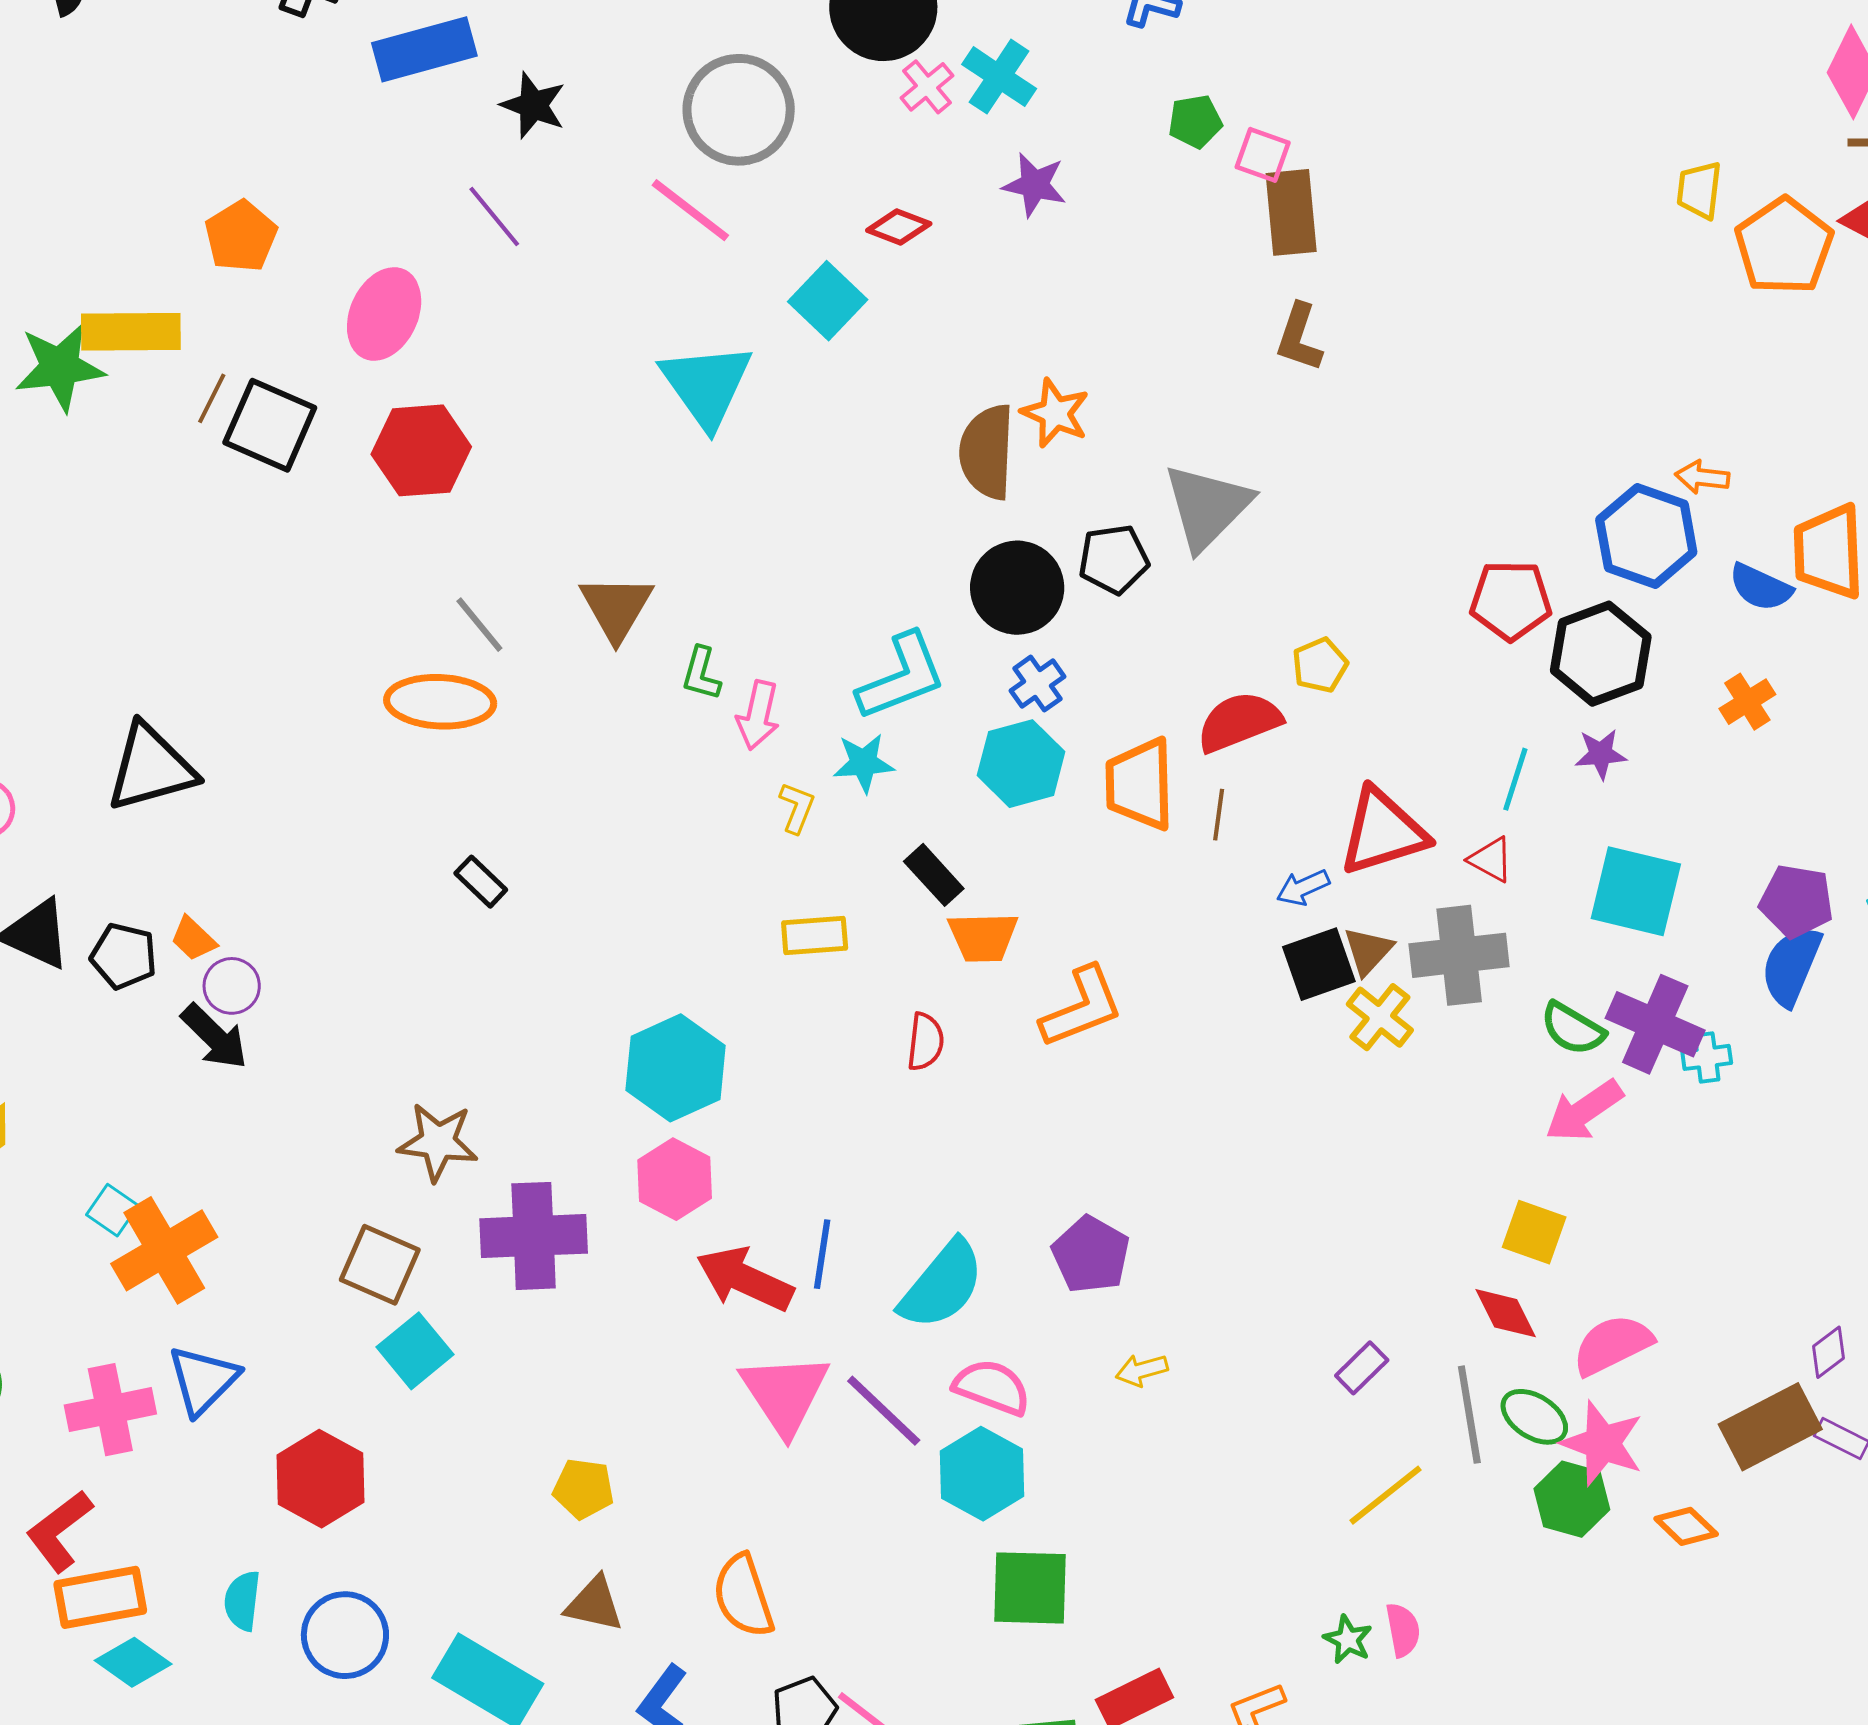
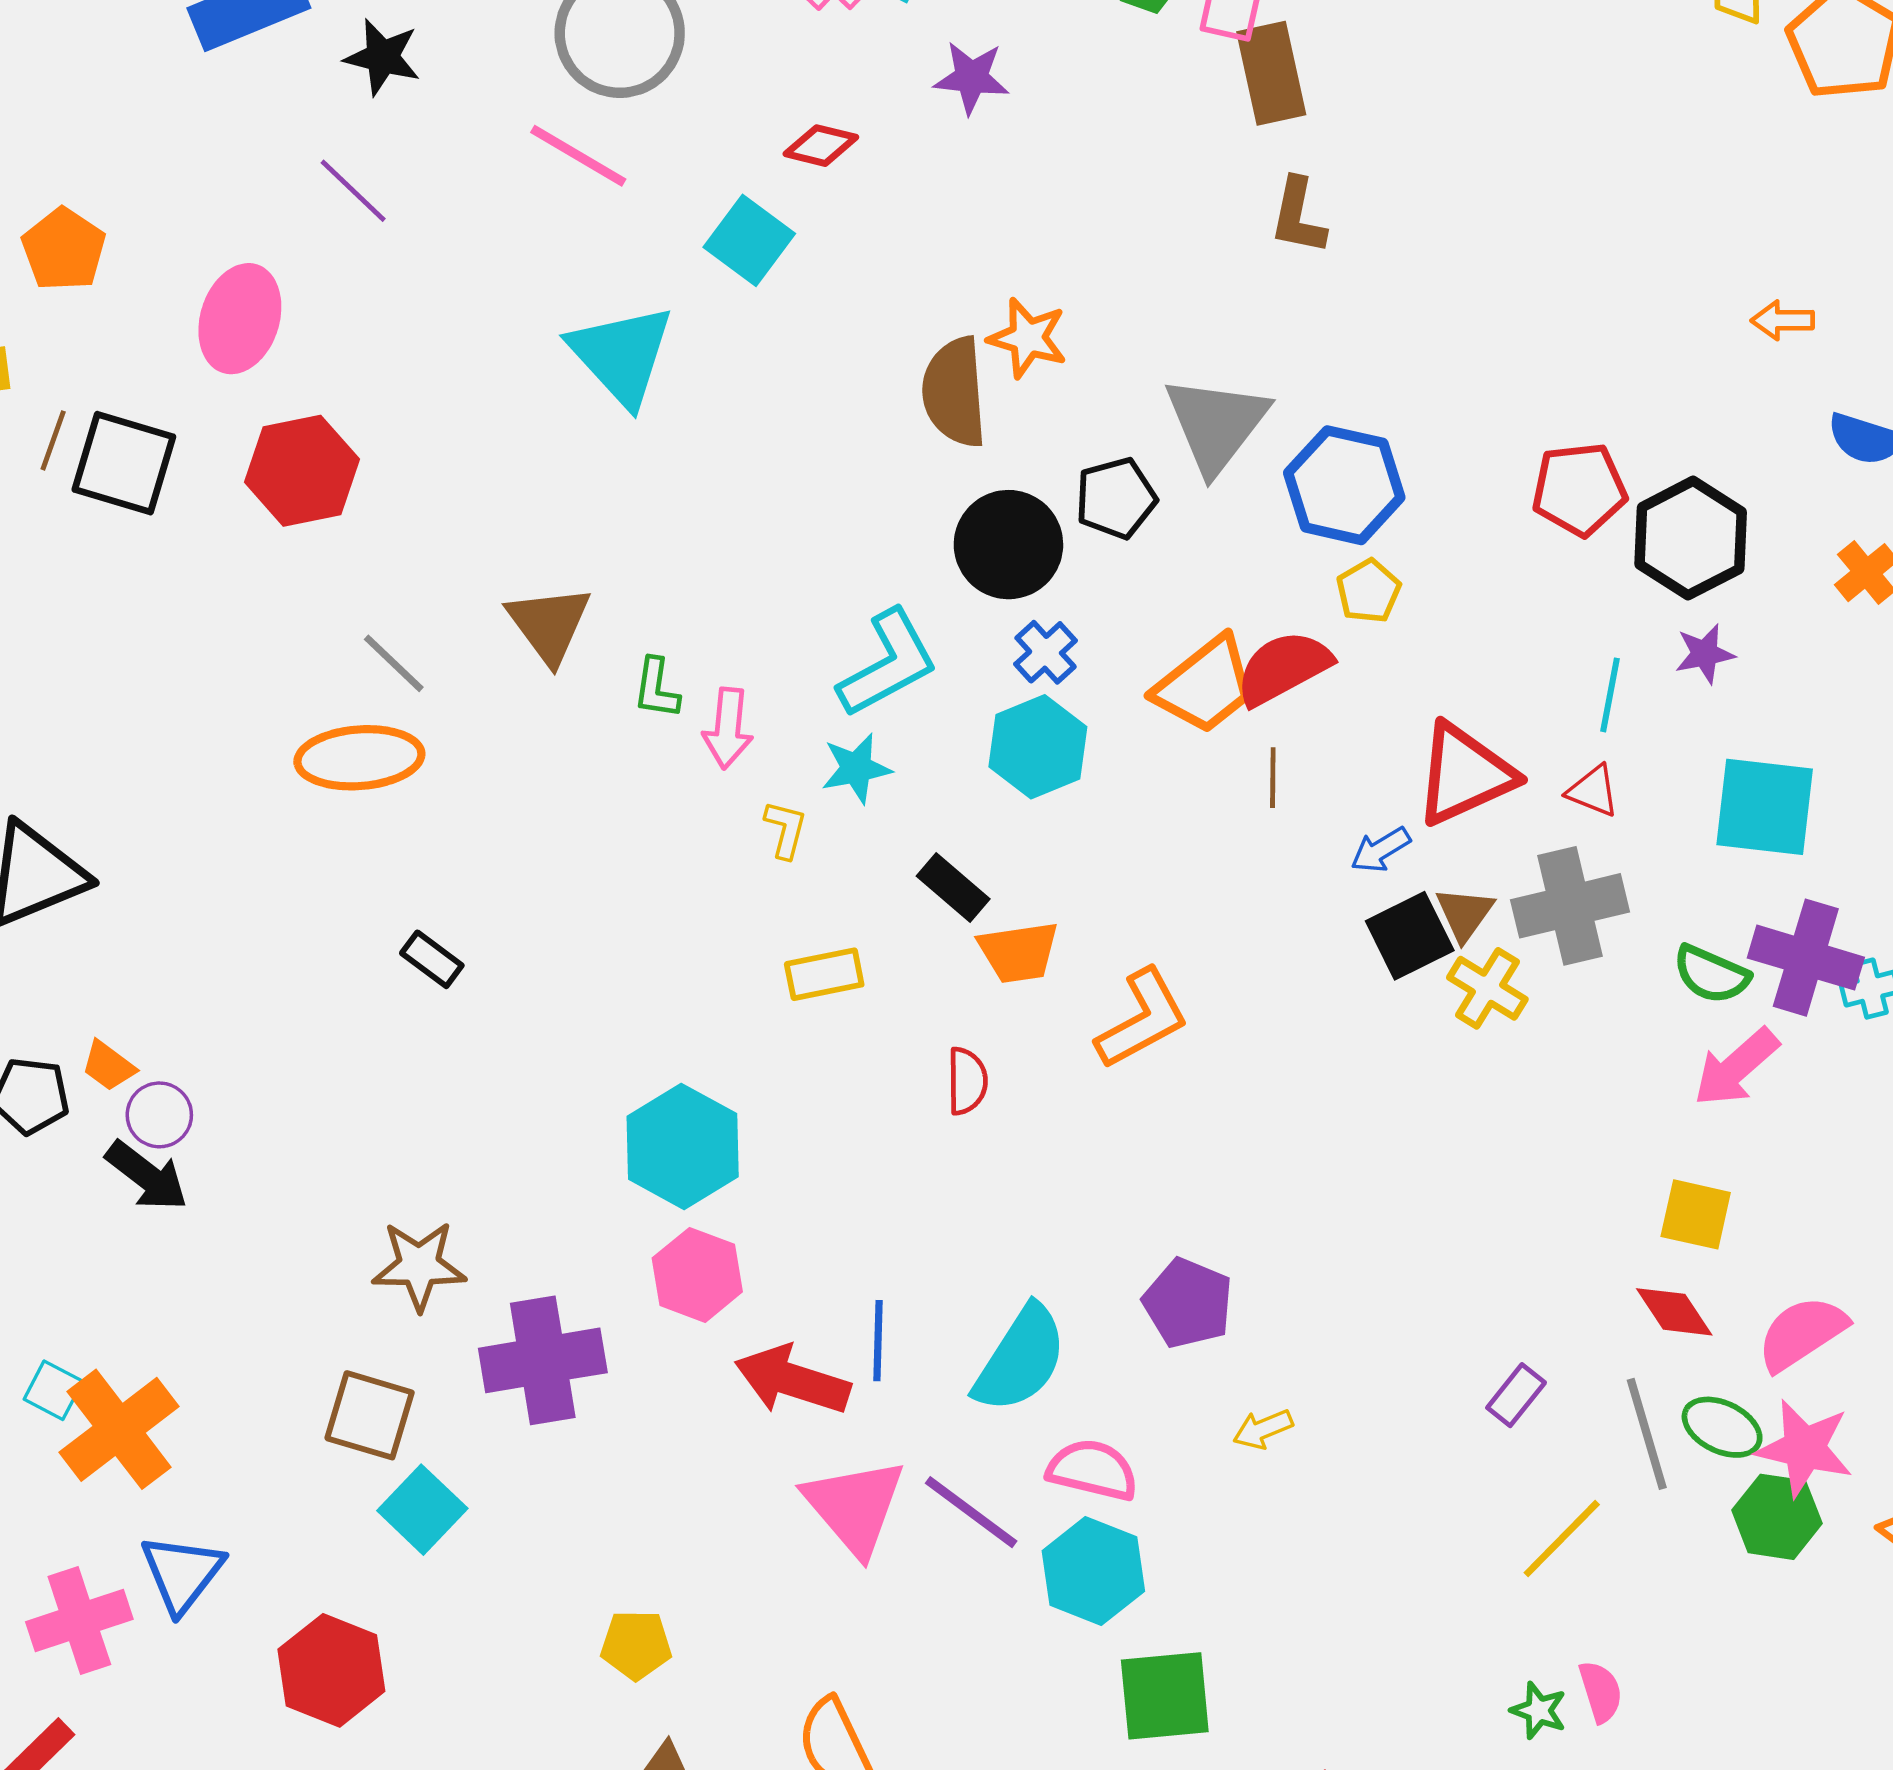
blue hexagon: (1646, 536) -> (1344, 485), moved
orange trapezoid: (1140, 784) -> (1205, 685), moved, turned -120

